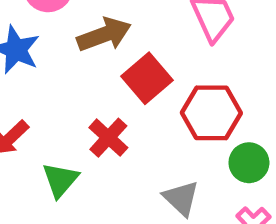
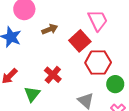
brown arrow: (104, 35) -> (50, 29), size x0.7
red square: (147, 78) -> (80, 41), moved

